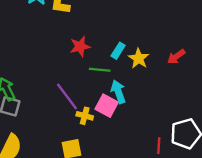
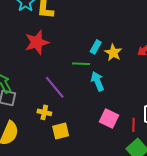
red star: (80, 46) -> (37, 42), moved, size x1.4
pink square: (107, 106) -> (109, 119), moved
yellow cross: (85, 116) -> (44, 112), moved

